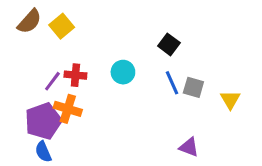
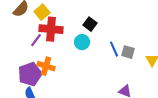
black square: (169, 44) -> (90, 24), moved
red cross: (75, 75) -> (51, 29), moved, size x1.6
purple line: (52, 81) -> (36, 40), moved

